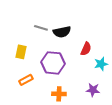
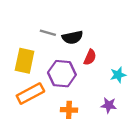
red semicircle: (86, 49) -> (90, 57), moved
yellow rectangle: (21, 52) -> (25, 61), size x1.5
orange rectangle: (26, 80) -> (30, 94), size x1.6

